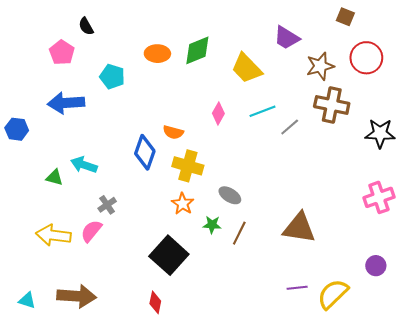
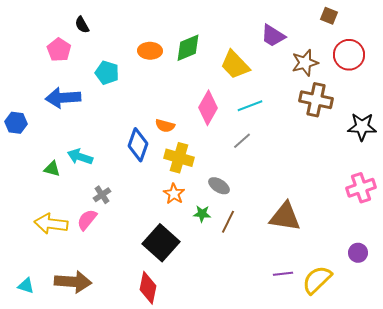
pink diamond: (218, 113) -> (208, 108), size x1.6
gray line: (290, 127) -> (242, 141), moved
red diamond: (155, 302) -> (148, 288), size x1.5

